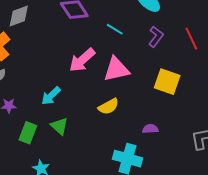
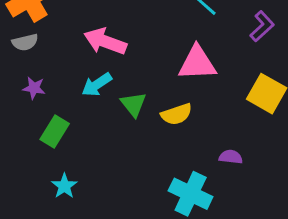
pink arrow: (82, 60) -> (105, 41), moved, turned 52
green triangle: (59, 126) -> (133, 104), moved

